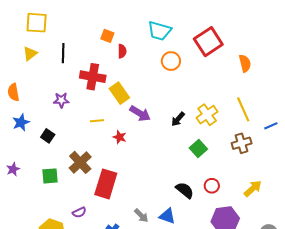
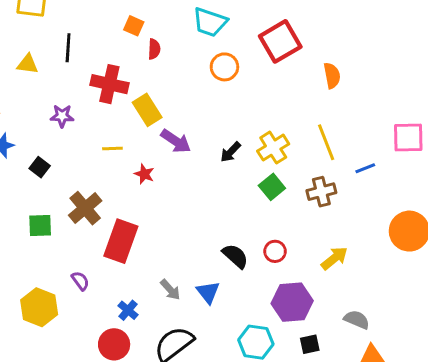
yellow triangle: (30, 54) -> (28, 64), moved, turned 42
green square: (198, 149) -> (272, 187), moved
purple semicircle: (79, 212) -> (80, 281), turned -104
blue triangle: (167, 216) -> (208, 292), turned 30

